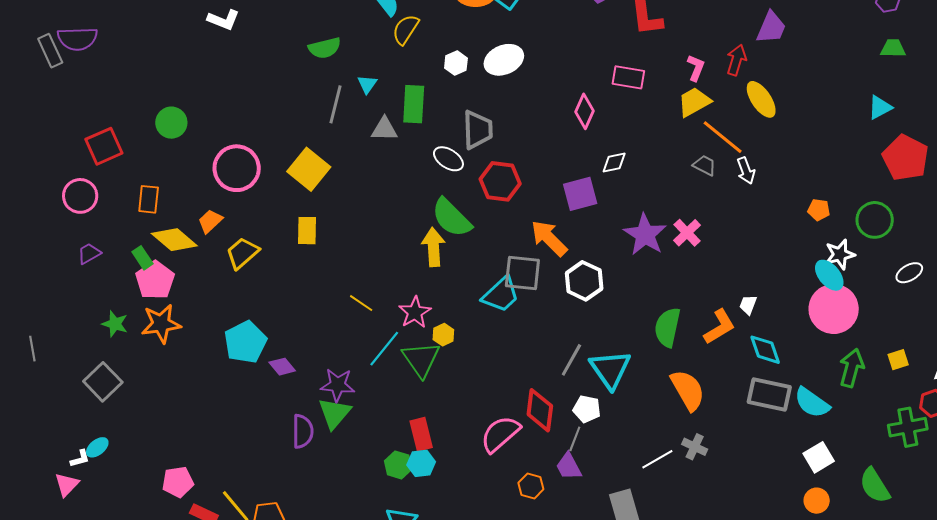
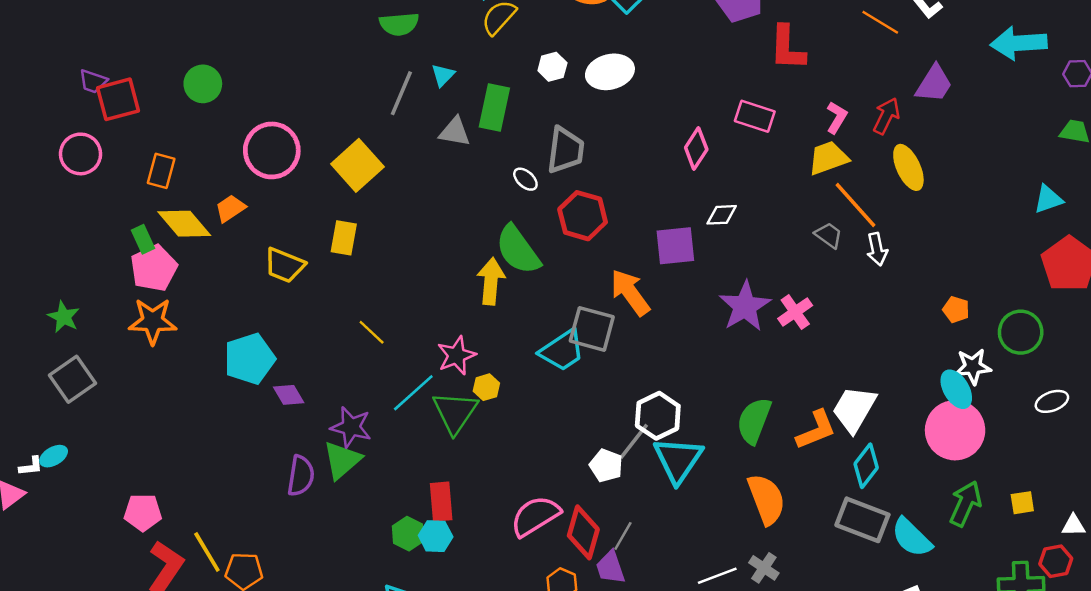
white ellipse: (448, 159) -> (525, 179), size x0.7
purple trapezoid: (89, 253) -> (93, 81), moved, turned -140
yellow trapezoid: (242, 253) -> (285, 265), moved, turned -126
white hexagon: (584, 281) -> (658, 416), moved
yellow line: (361, 303) -> (372, 332), moved
white trapezoid: (748, 305) -> (854, 409), size x2.0
green star: (115, 324) -> (64, 317), moved
cyan diamond: (765, 350) -> (866, 466), turned 48
white pentagon: (587, 409) -> (606, 466), moved
red diamond: (540, 410) -> (583, 532), moved

